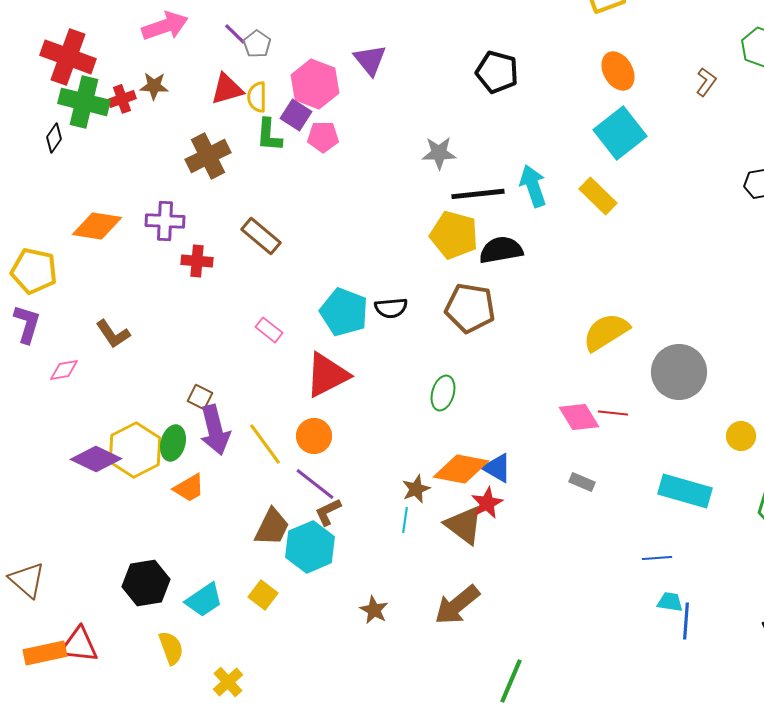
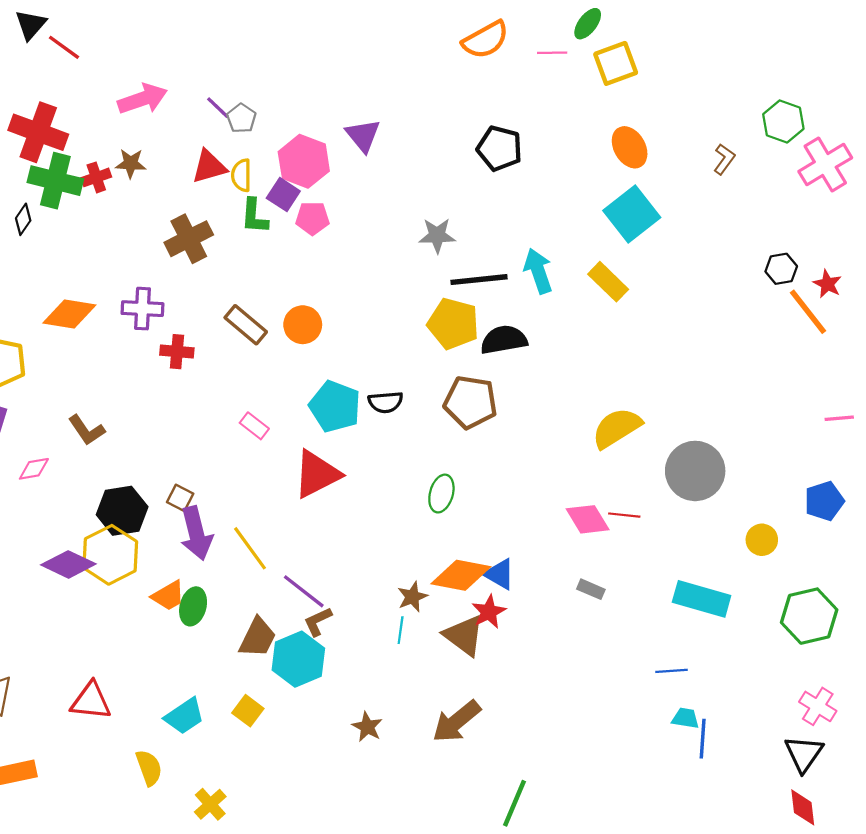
orange circle: (314, 436) -> (303, 325), moved
green ellipse: (173, 443) -> (193, 606), moved
black hexagon: (146, 583) -> (122, 511), moved
red triangle: (79, 645) -> (91, 701), moved

